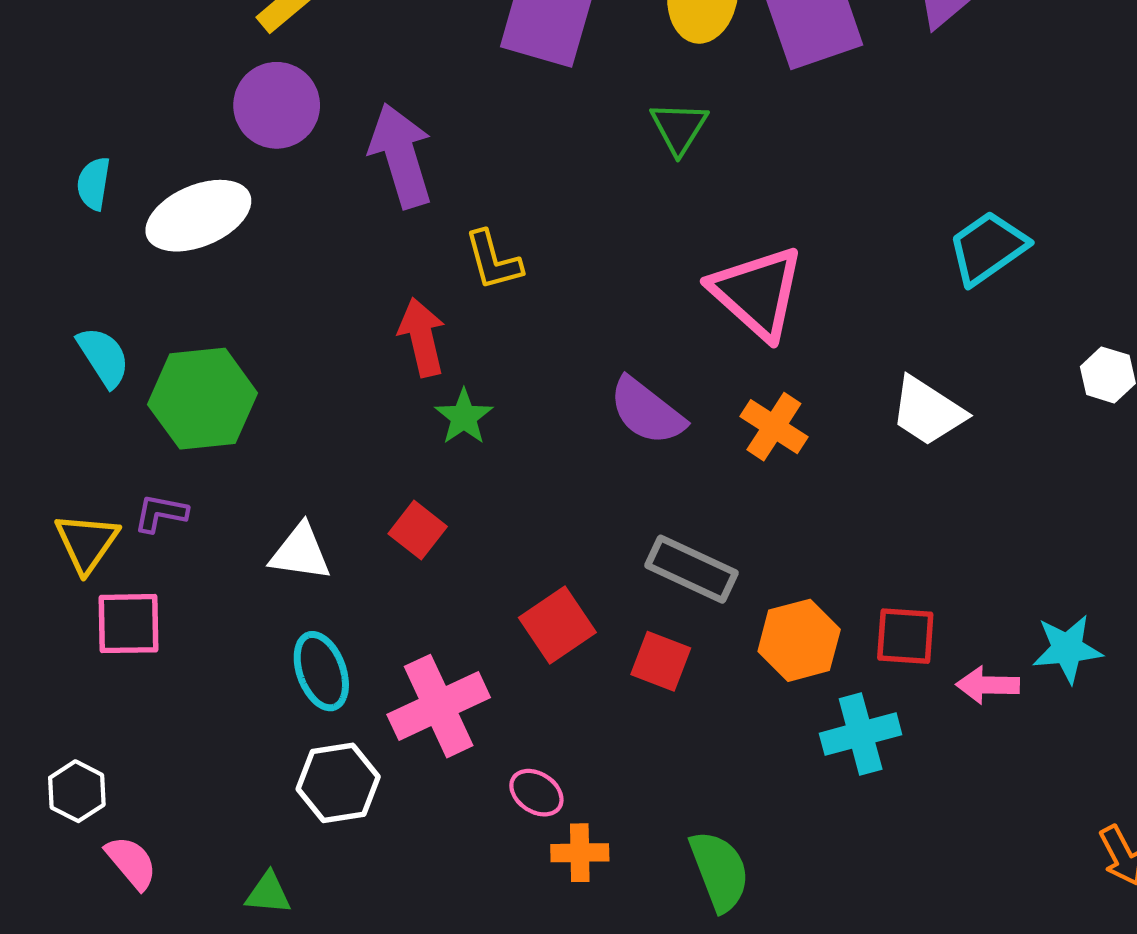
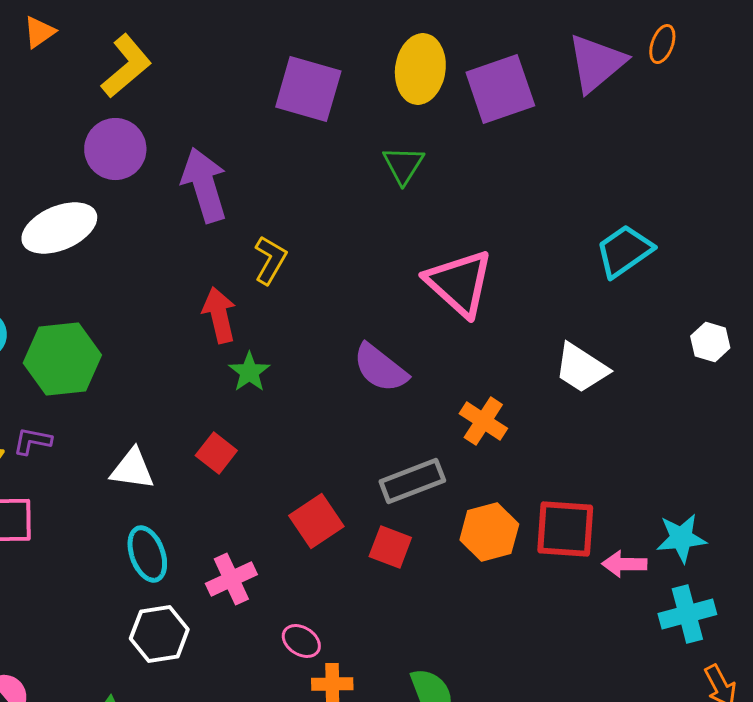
yellow L-shape: (493, 260) -> (270, 260), turned -135
orange cross: (774, 427) -> (483, 421), moved
gray rectangle: (692, 569) -> (412, 481), turned -46
red square: (905, 636) -> (565, 529), size x1.4
pink cross: (439, 706) -> (231, 579), size x0.7
cyan cross: (861, 734) -> (687, 614), moved

